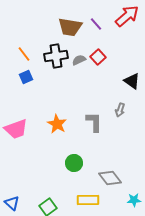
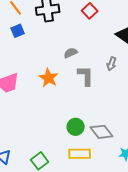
gray semicircle: (79, 60) -> (71, 53), moved
green circle: (74, 163) -> (76, 127), moved

